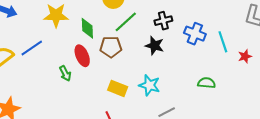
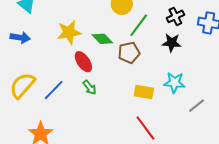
green diamond: (87, 28) -> (102, 39), turned -30
blue line: (32, 48) -> (54, 90), moved
red ellipse: (82, 56) -> (83, 62), moved

